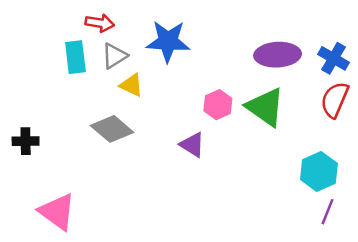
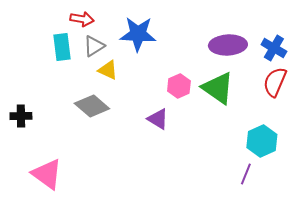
purple line: (327, 212) -> (246, 174), moved

